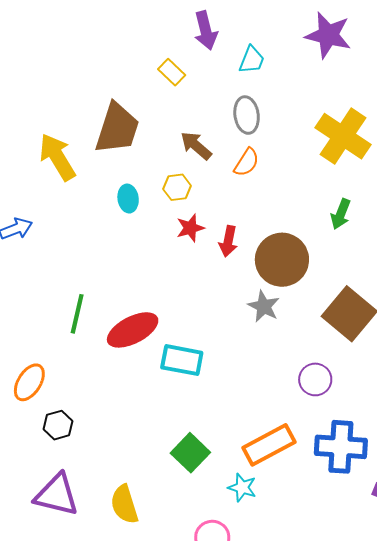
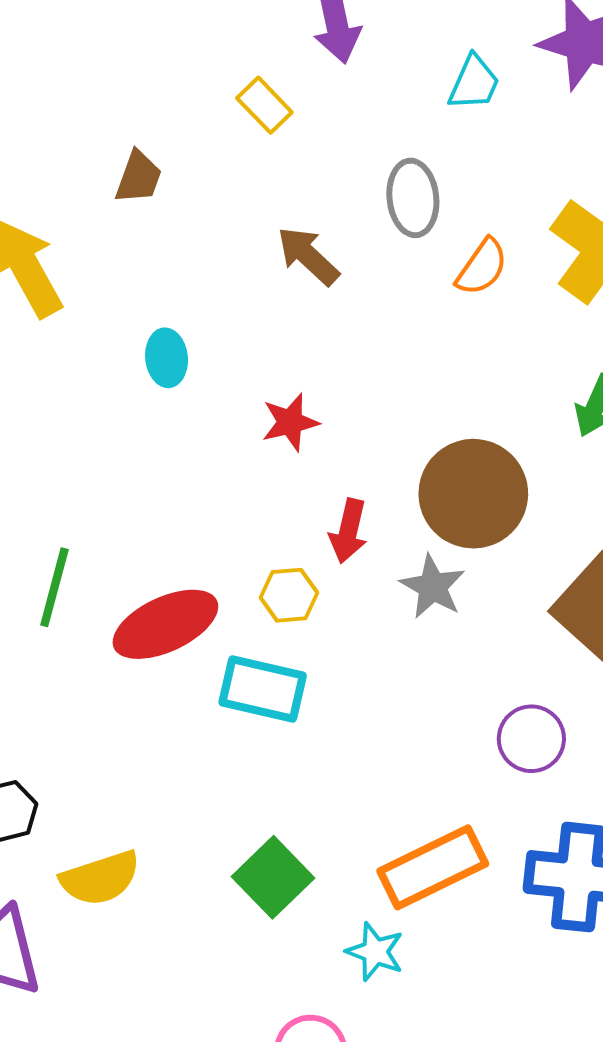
cyan trapezoid: (252, 60) -> (474, 83), moved
brown trapezoid: (117, 128) -> (139, 177), moved, size x0.5
orange semicircle: (246, 162) -> (482, 267), moved
yellow hexagon: (177, 187) -> (289, 595), moved
red arrow: (228, 241) -> (348, 531), moved
yellow semicircle: (124, 504) -> (100, 878), moved, turned -93

